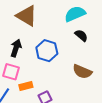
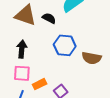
black semicircle: (81, 35) -> (49, 18), moved
blue hexagon: (47, 51) -> (65, 45), moved

